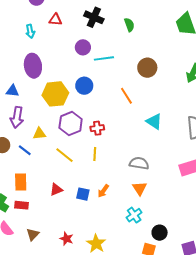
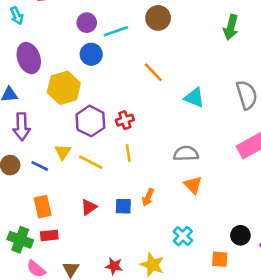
brown circle: (147, 68) -> (158, 18), moved
blue circle: (84, 86) -> (91, 54), moved
yellow triangle: (39, 134) -> (63, 152), moved, turned -40
cyan cross: (134, 215) -> (183, 236), moved
black circle: (160, 233) -> (240, 235), moved

